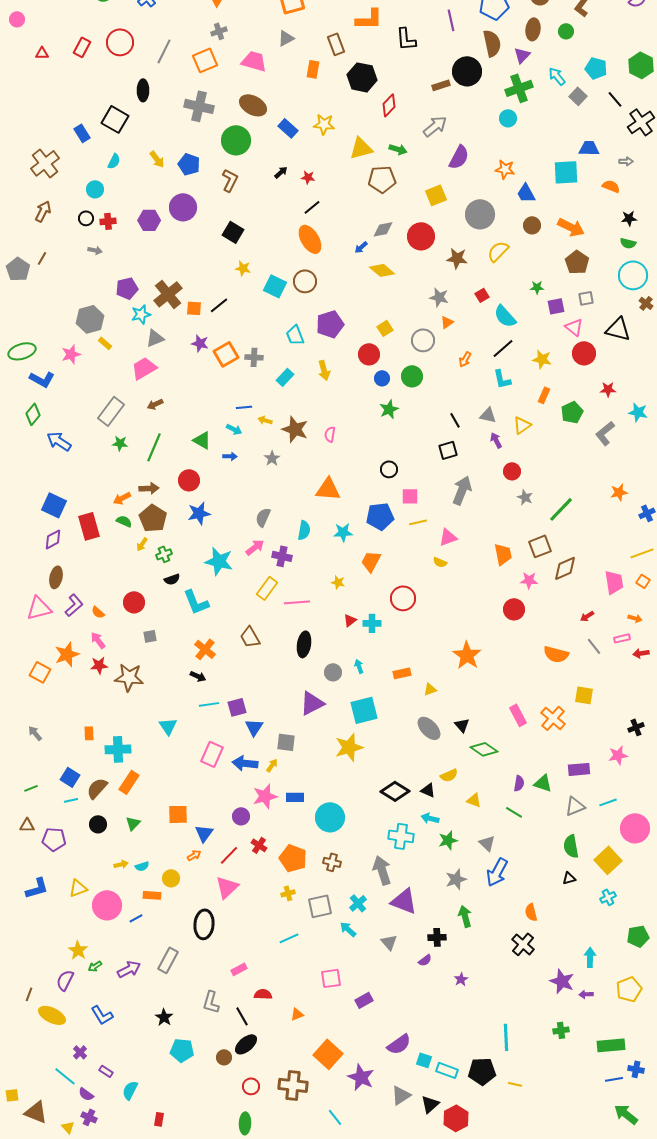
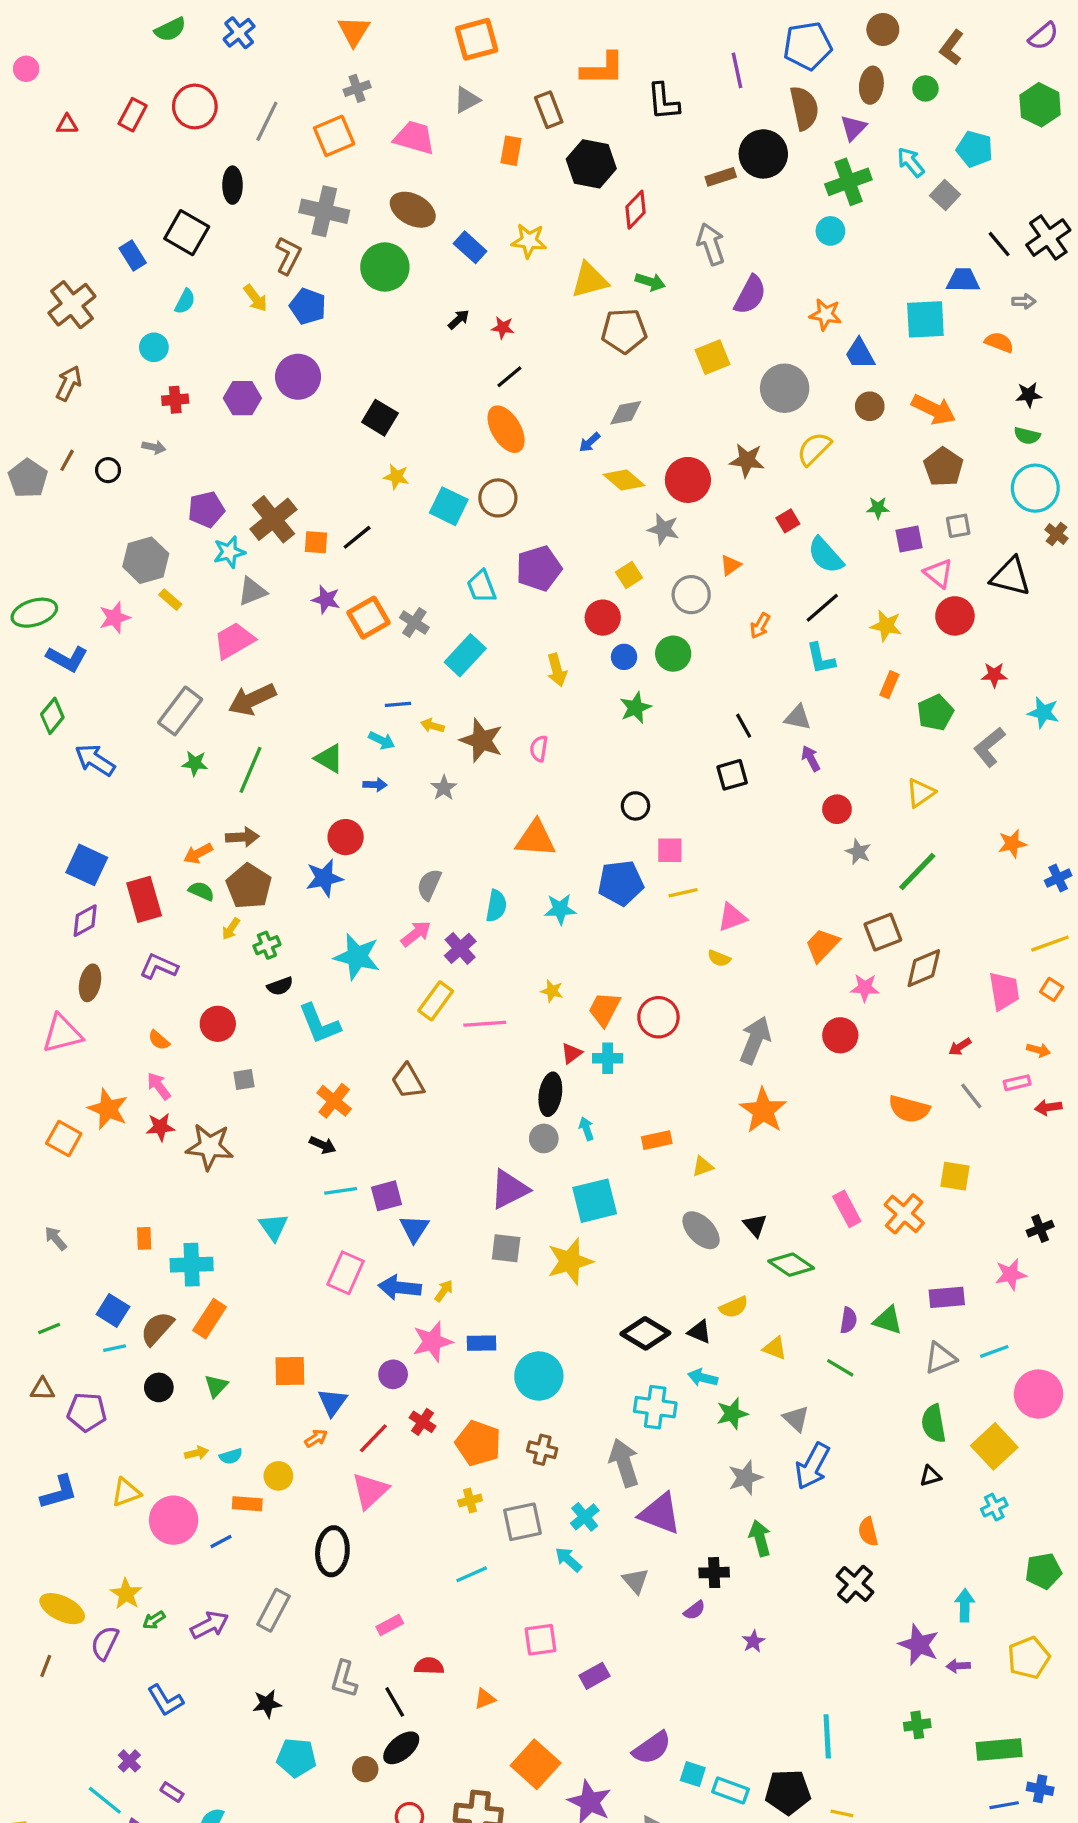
green hexagon: (641, 65) -> (1040, 105), moved
black line: (615, 99) -> (999, 244), moved
gray arrow: (435, 126) -> (711, 244), turned -70
brown L-shape: (230, 180) -> (288, 256), moved
black circle: (86, 218) -> (108, 470), moved
red circle: (421, 236) -> (688, 480), moved
gray star: (439, 297) -> (663, 529), moved
gray cross: (254, 357) -> (414, 622), turned 30
yellow arrow: (324, 370) -> (557, 670), moved
cyan rectangle: (285, 377) -> (465, 655), size x1.4
brown arrow: (155, 404) -> (252, 699), size x1.8
yellow triangle: (522, 425) -> (921, 793), moved
red circle: (189, 480) -> (346, 837), moved
gray arrow: (462, 490) -> (755, 1040), moved
orange trapezoid: (503, 554) -> (822, 945), turned -125
purple cross: (282, 556) -> (460, 948), turned 36
orange trapezoid: (371, 561) -> (604, 1009), moved
purple L-shape: (74, 605) -> (159, 966), moved, turned -115
black ellipse: (304, 644) -> (550, 1094), moved
orange star: (67, 654) -> (108, 1109), turned -30
gray square: (286, 742) -> (506, 1248), moved
yellow ellipse: (52, 1015) -> (62, 1609), moved
black star: (164, 1017) -> (267, 1704), turned 30

